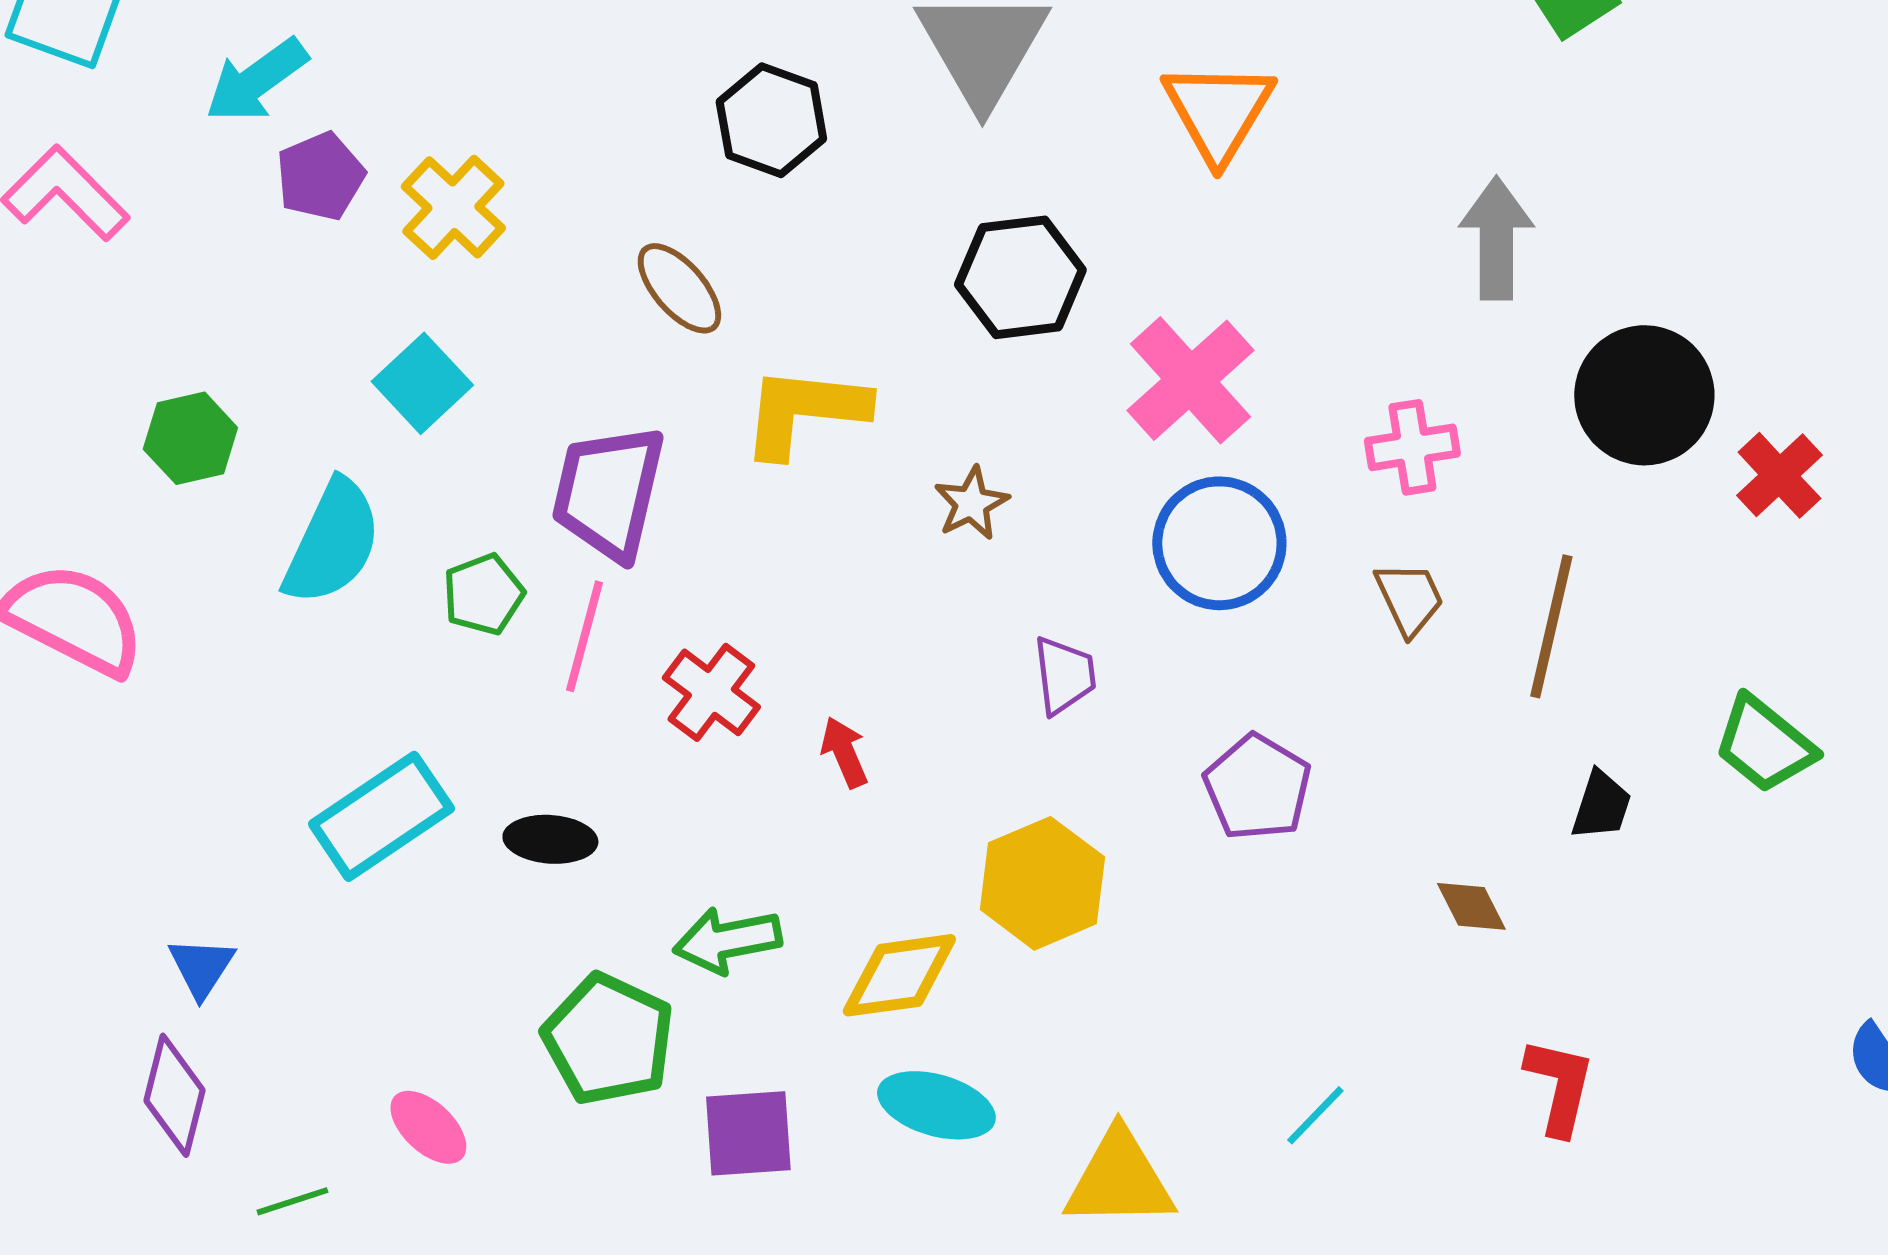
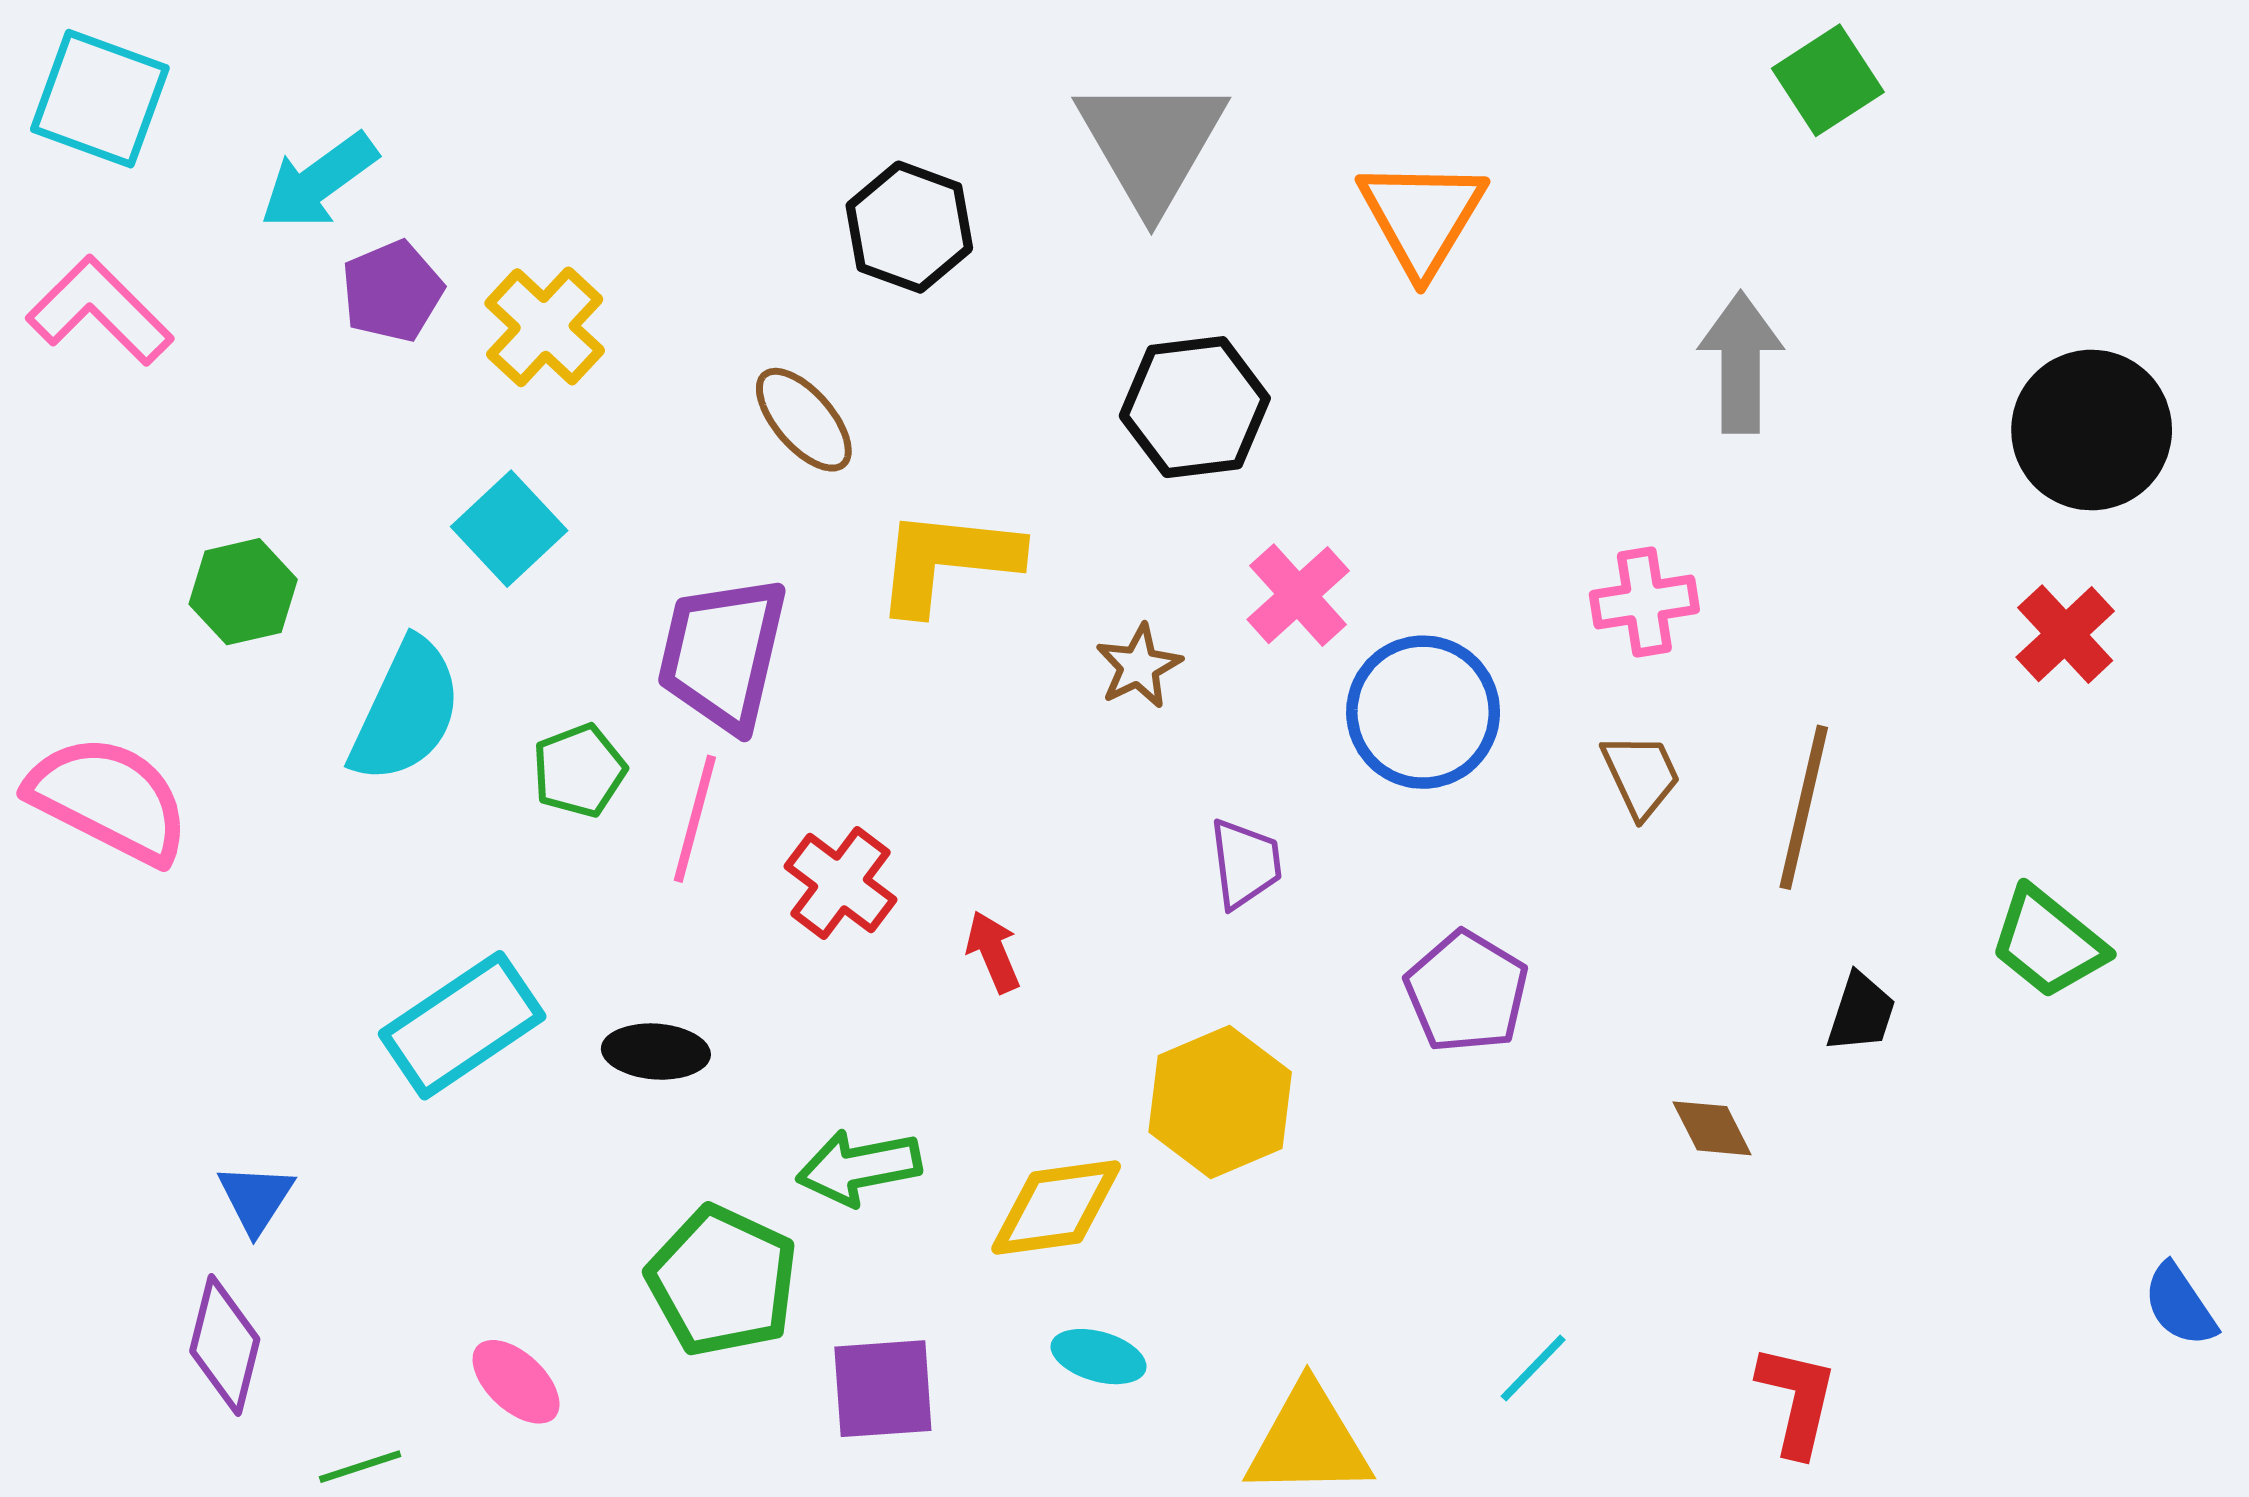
pink cross: (1190, 380) -> (1298, 595), moved, size x0.7
black circle: (1644, 395) -> (2092, 430), moved
red L-shape: (1559, 1086) -> (1797, 1400), moved
cyan ellipse: (936, 1105) -> (1099, 1357), size x0.7

